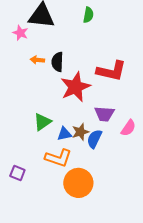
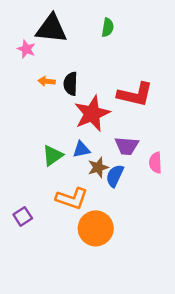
pink semicircle: (128, 128) -> (155, 163), turned 144
blue triangle: (64, 134) -> (81, 149), moved
purple square: (17, 173) -> (23, 216), turned 35

